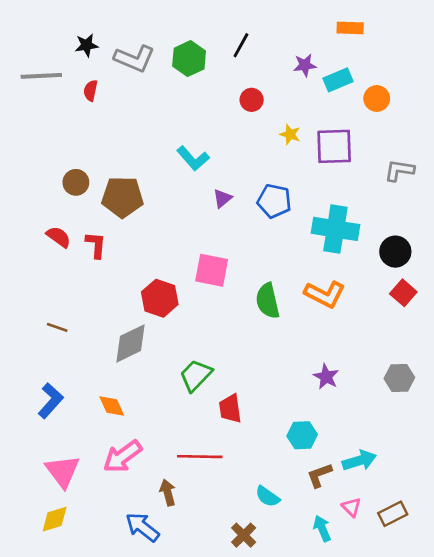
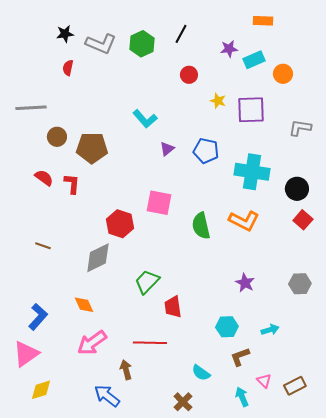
gray line: (41, 76) -> (31, 108), moved
blue L-shape: (51, 401) -> (38, 317), moved
cyan arrow: (359, 461) -> (270, 330), moved, size x0.7
pink triangle: (63, 471) -> (26, 354), moved, turned 32

